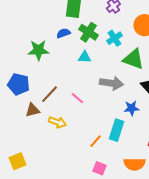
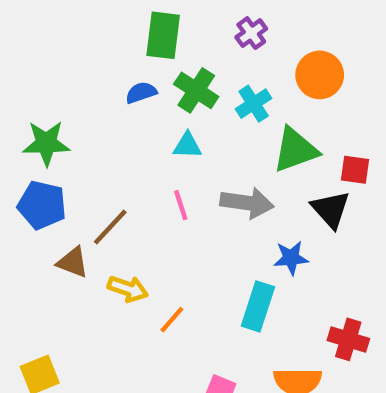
green star: (38, 50) -> (46, 143), moved
green triangle: (133, 59) -> (295, 150), turned -40
pink line: (77, 98) -> (181, 205), moved, turned 32
brown triangle: (32, 110) -> (73, 262), turned 35
orange line: (95, 141) -> (172, 320), moved

